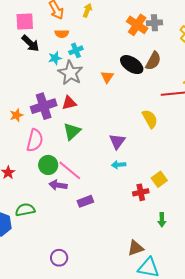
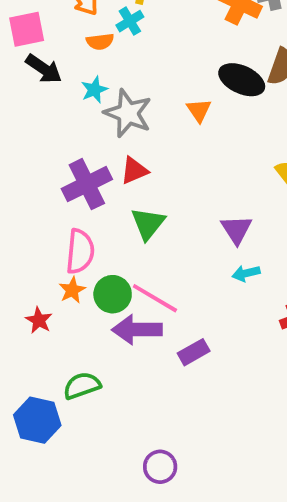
cyan cross: (76, 50) -> (130, 21), moved
orange star: (16, 115) -> (72, 290), moved
purple arrow: (58, 185) -> (137, 330), size x1.4

